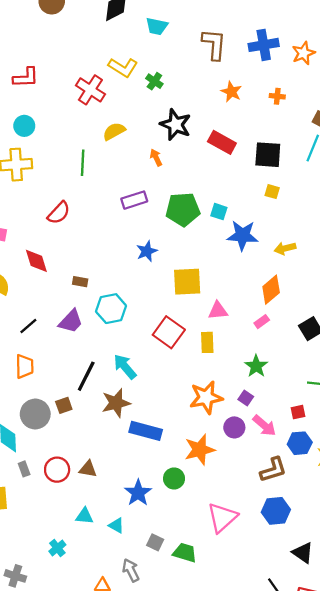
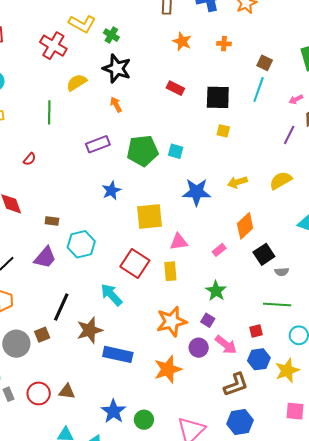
black star: (176, 125) -> (117, 69), moved
red rectangle: (222, 142) -> (175, 88), size x0.7
red semicircle: (59, 213) -> (30, 159), size x0.6
blue star: (242, 235) -> (197, 192), moved
orange diamond: (271, 290) -> (245, 226), moved
cyan arrow: (125, 367) -> (111, 295), moved
green circle: (174, 478) -> (144, 420), moved

